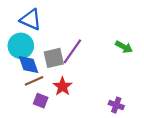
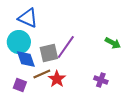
brown line: (34, 81) -> (42, 74), moved
purple square: (41, 101) -> (20, 85), moved
purple cross: (116, 105) -> (101, 80), moved

